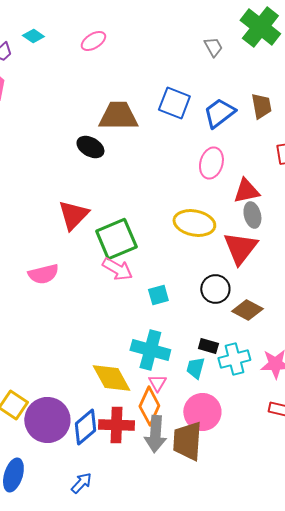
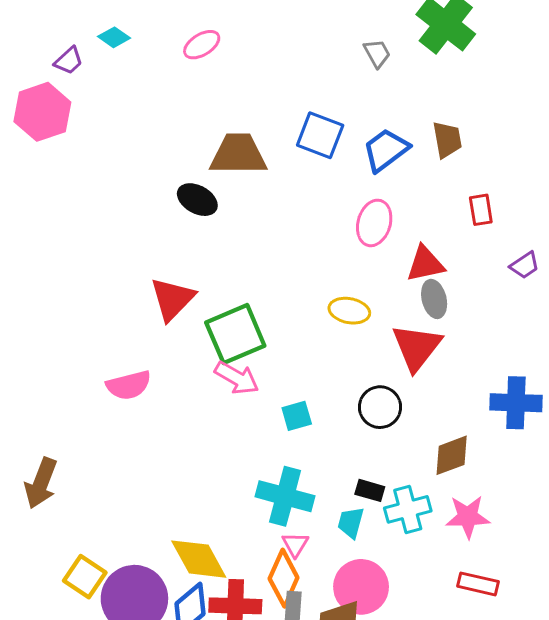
yellow ellipse: (194, 223) -> (349, 311), size x0.7
brown diamond: (247, 310) -> (452, 455), moved, turned -48
yellow diamond: (111, 378) -> (199, 559), moved

